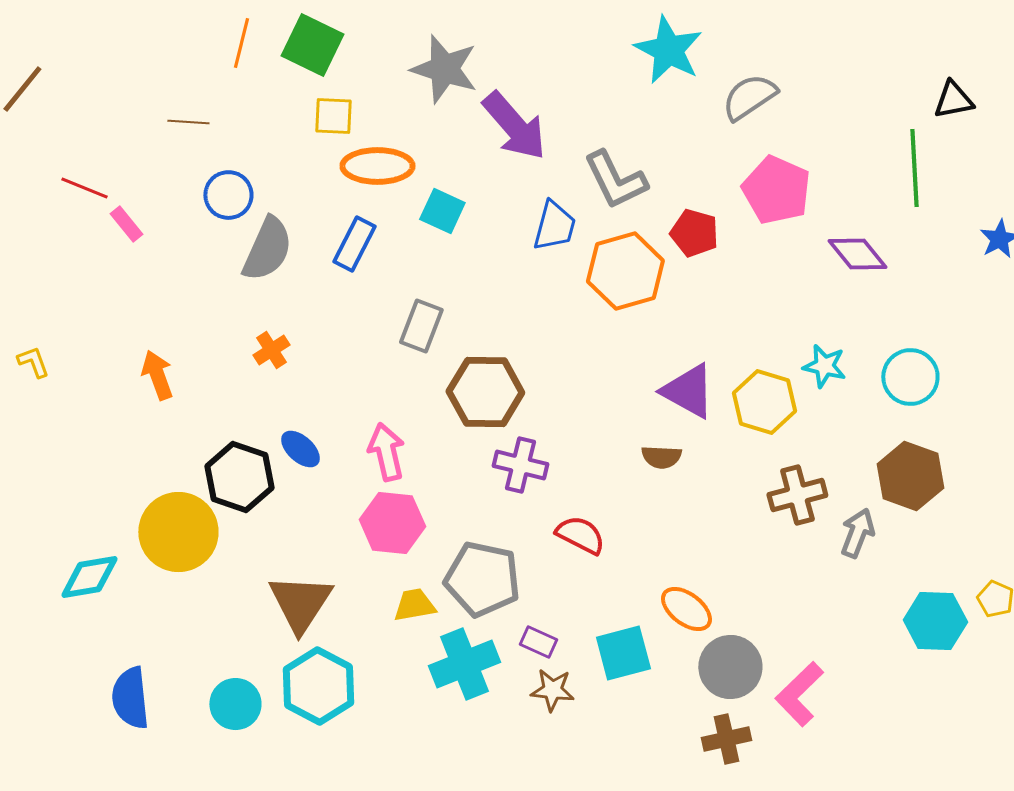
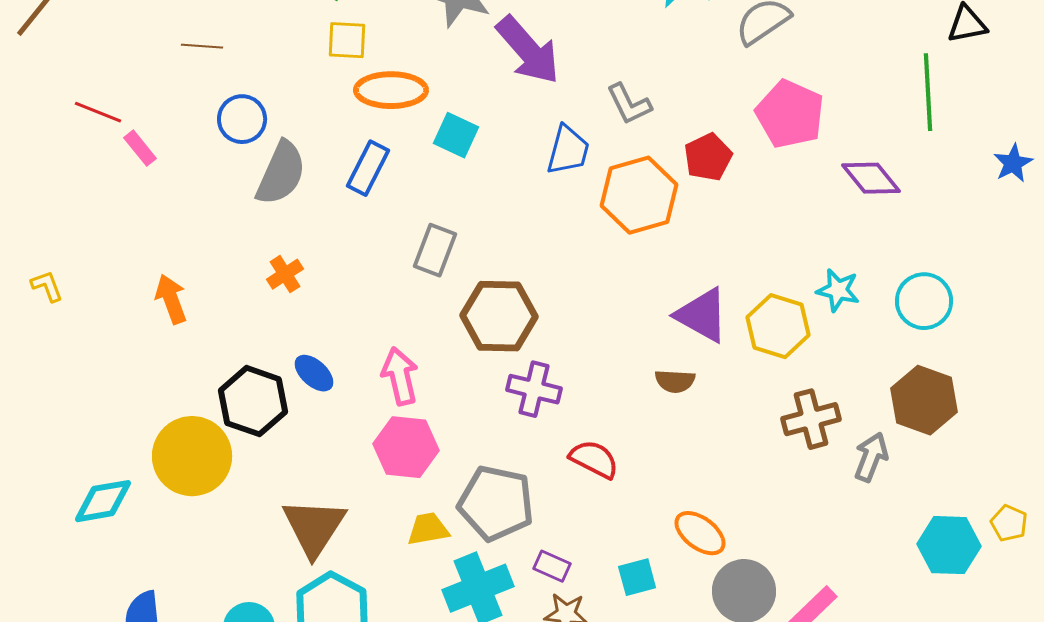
gray L-shape: (615, 180) -> (629, 104), size x0.7
red pentagon: (694, 233) -> (708, 157), turned 30
cyan square: (623, 653) -> (637, 577), size x0.7

